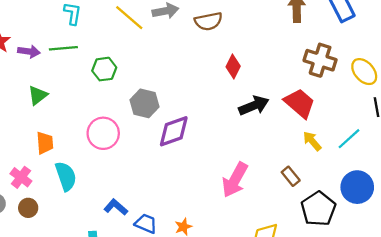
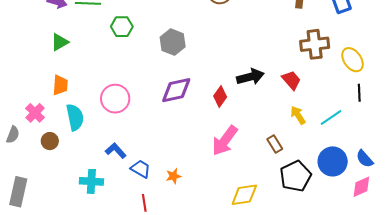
brown cross: (320, 60) -> (315, 44), turned -32
red diamond: (233, 67) -> (220, 97), moved
gray hexagon: (144, 103) -> (173, 42), moved
red trapezoid: (300, 103) -> (291, 80), size x0.7
pink circle: (103, 133) -> (115, 99), moved
brown circle: (28, 208) -> (50, 141), moved

